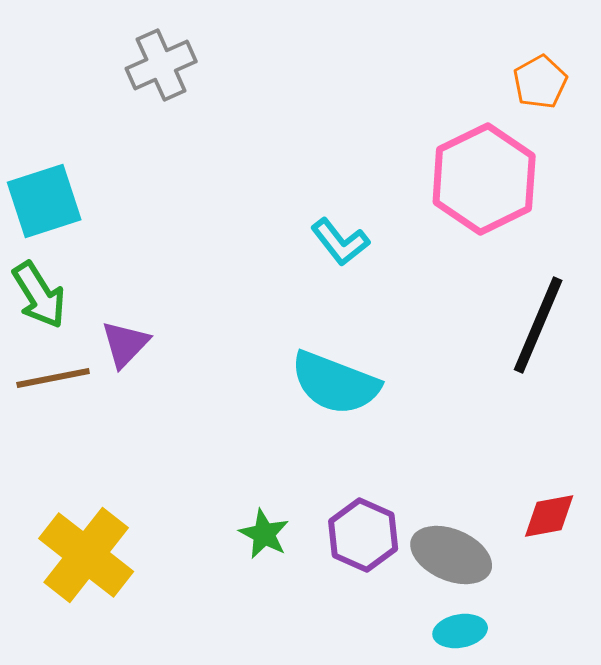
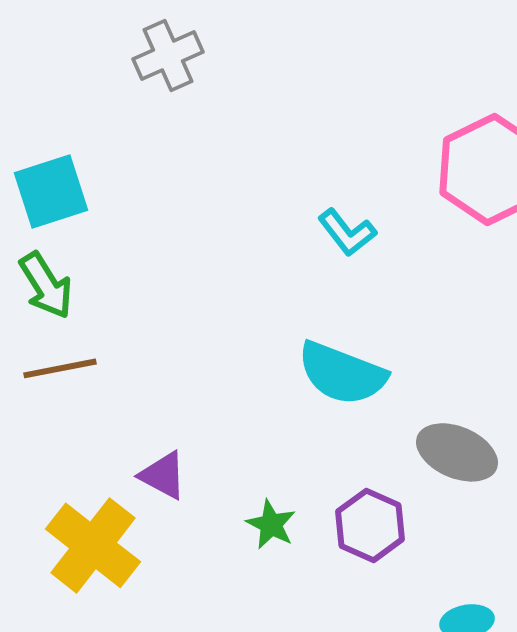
purple triangle: (125, 344) -> (163, 475), moved, turned -46
gray ellipse: (451, 555) -> (457, 452), moved

